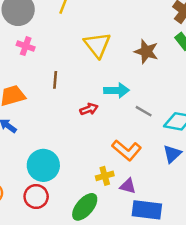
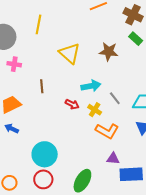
red arrow: (89, 109) -> (72, 104), turned 56
gray line: (144, 111) -> (115, 98), turned 32
yellow cross: (105, 176) -> (95, 110), moved, turned -32

